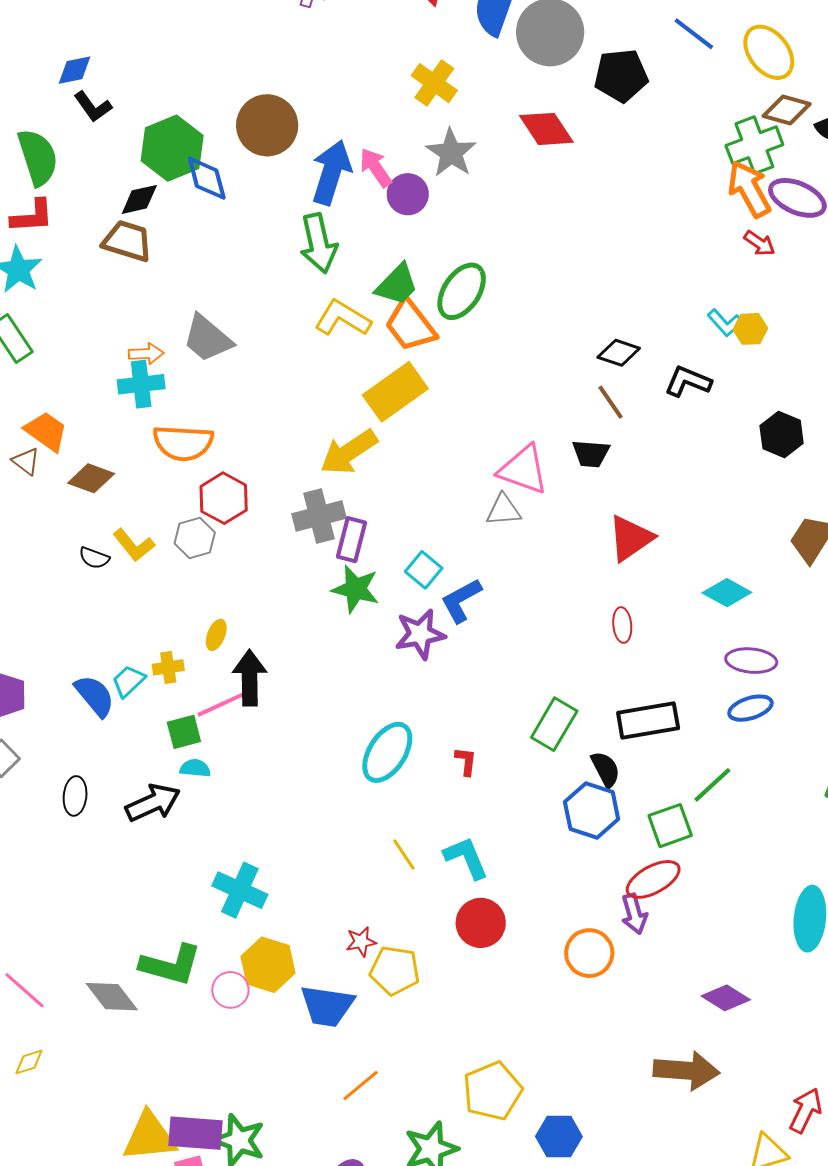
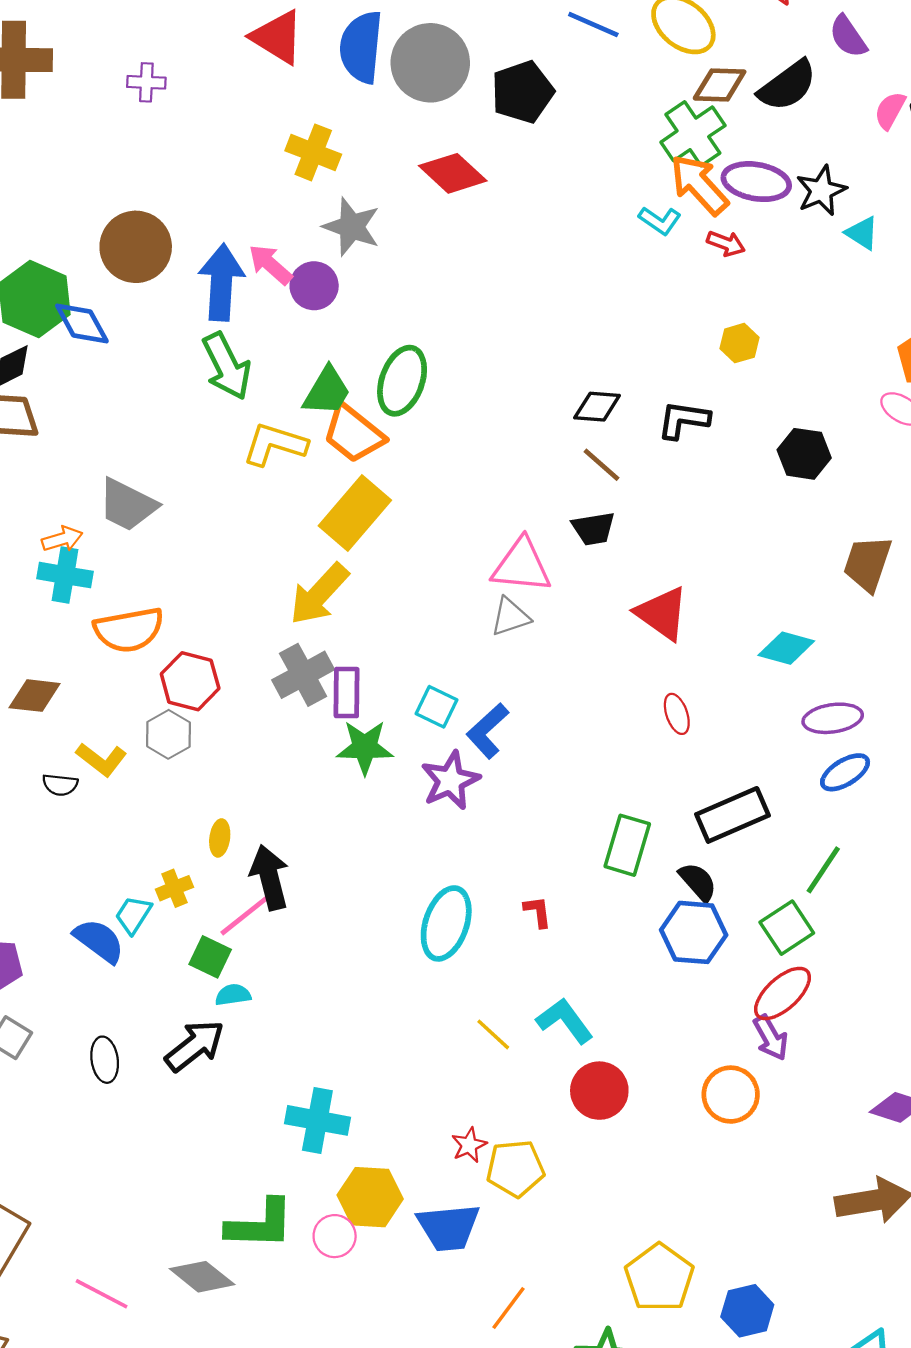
cyan L-shape: (725, 323) -> (660, 221), moved
cyan cross: (141, 384) -> (65, 575), turned 30
red triangle: (631, 538) -> (662, 613), turned -36
green square: (184, 732) -> (210, 957), turned -36

